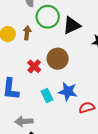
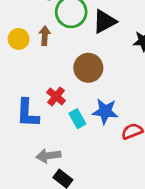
red cross: (34, 66) -> (56, 96), moved

